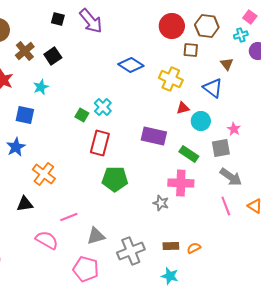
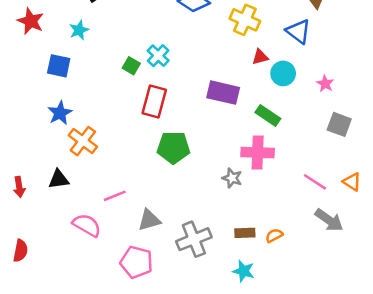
blue star: (16, 147) -> (60, 113), moved
gray square: (221, 148) -> (339, 124), moved, turned 30
gray arrow: (231, 177) -> (329, 220), moved
pink line: (226, 206) -> (315, 182), turned -36

